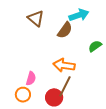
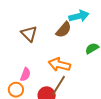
brown triangle: (36, 18) -> (29, 34), moved

